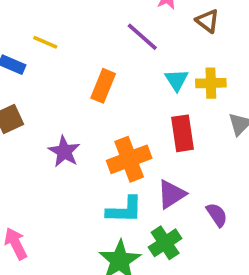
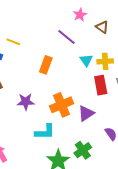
red rectangle: (183, 133) -> (101, 85), moved
purple star: (64, 151) -> (26, 102), turned -30
purple triangle: (171, 194) -> (86, 113), moved
cyan L-shape: (124, 210) -> (45, 132), moved

